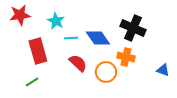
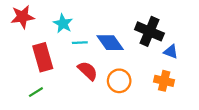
orange cross: (126, 57) -> (164, 81), moved
blue triangle: (163, 70) -> (171, 52), moved

